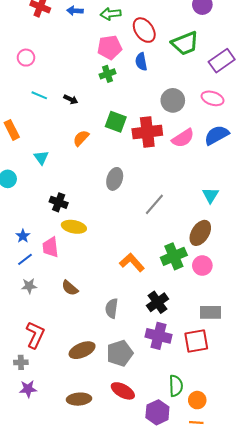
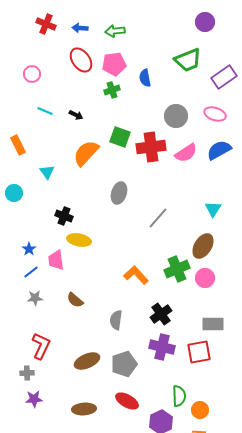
red ellipse: (144, 30) -> (81, 60), moved
orange semicircle: (81, 138) -> (86, 153), size x1.6

